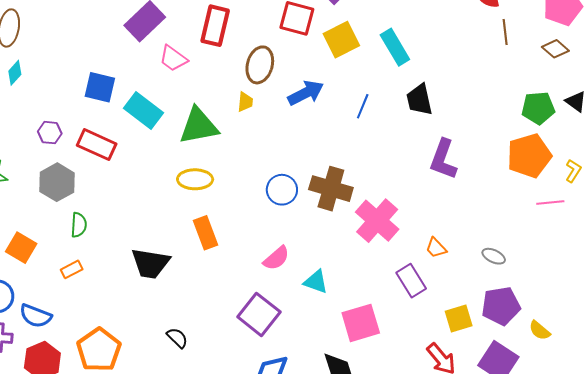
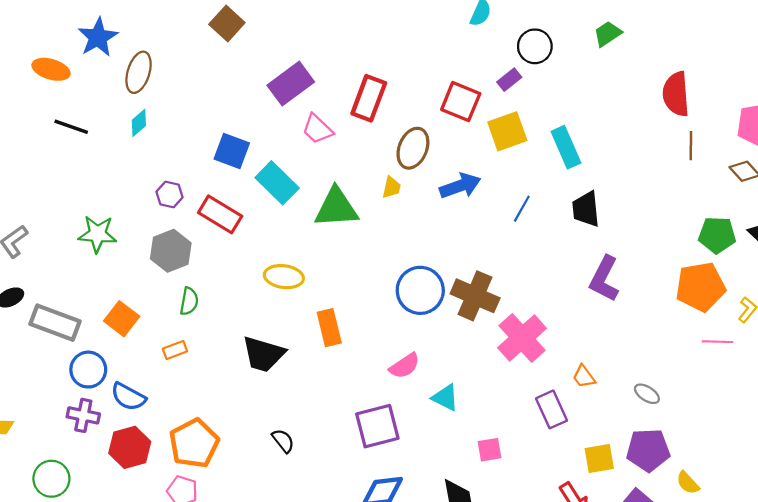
yellow ellipse: (195, 179) -> (284, 277), moved
blue circle: (282, 190) -> (420, 290), size x1.4
purple square: (259, 314) -> (377, 426), turned 30
pink square: (361, 323) -> (490, 450), size x0.6

